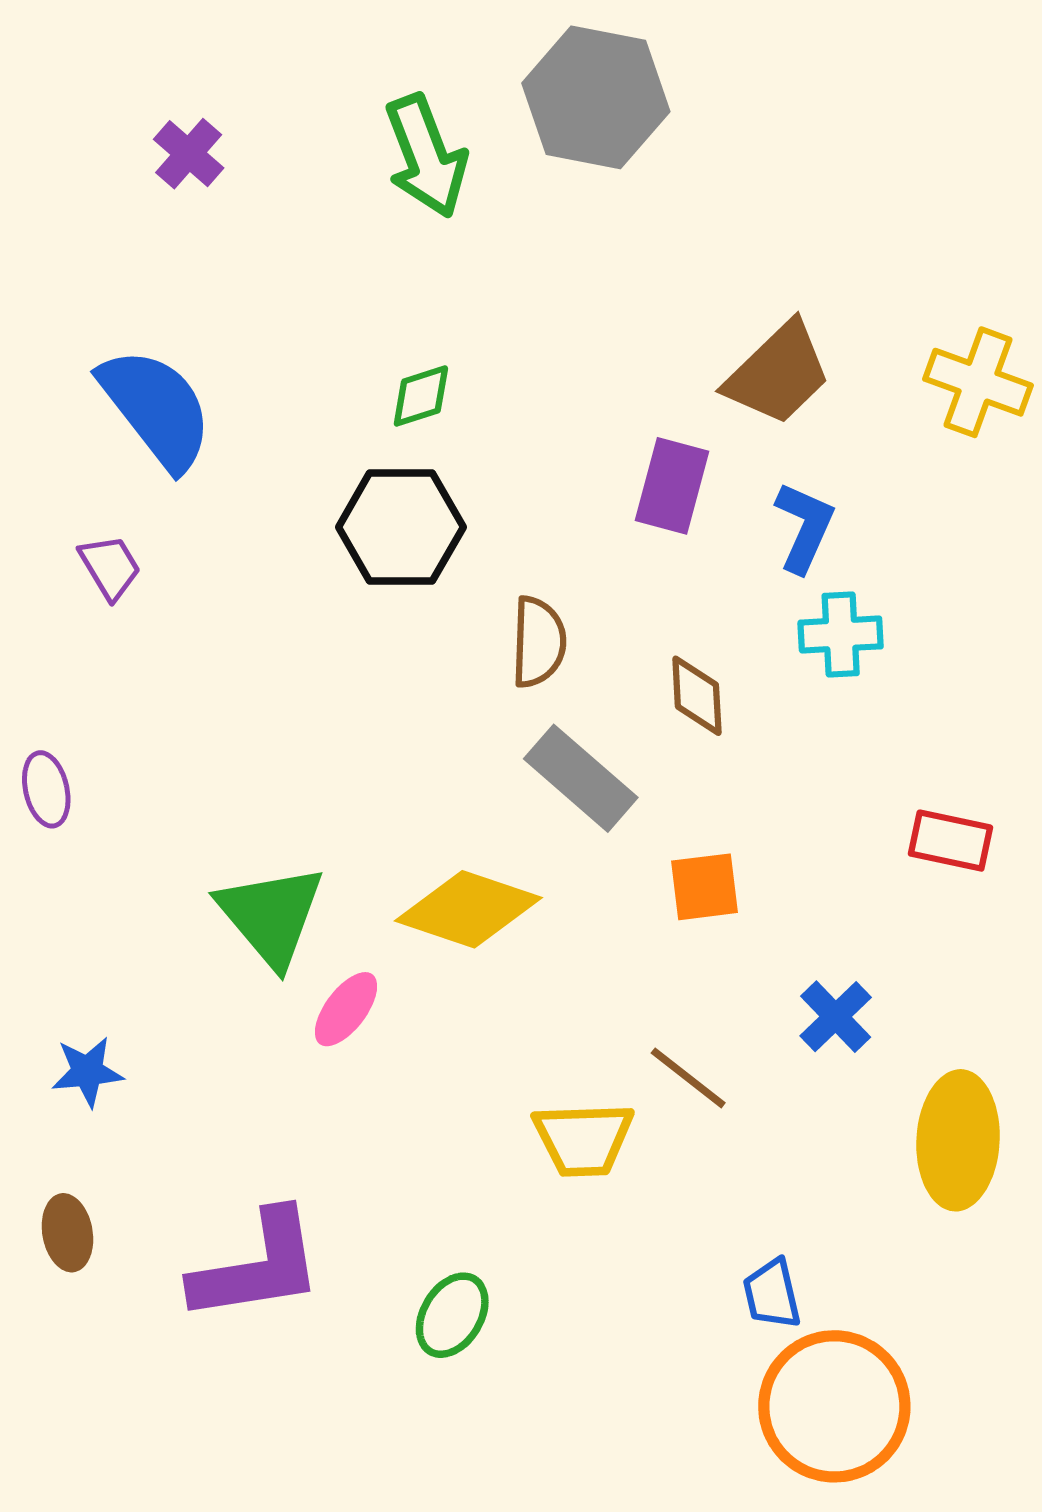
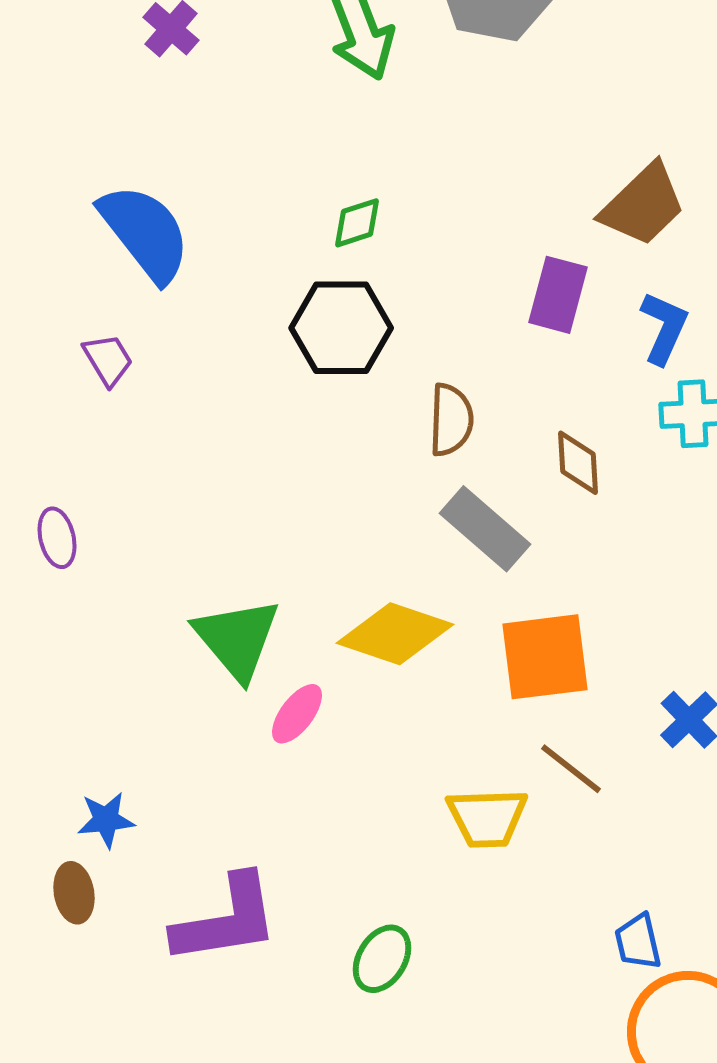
orange square: (704, 887) -> (545, 657), moved, size x1.6
blue star: (87, 1072) -> (106, 820), moved

